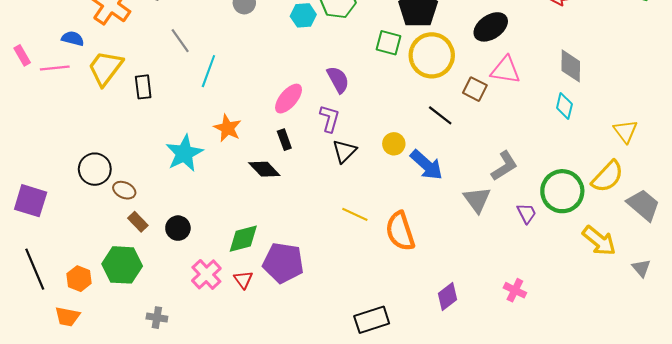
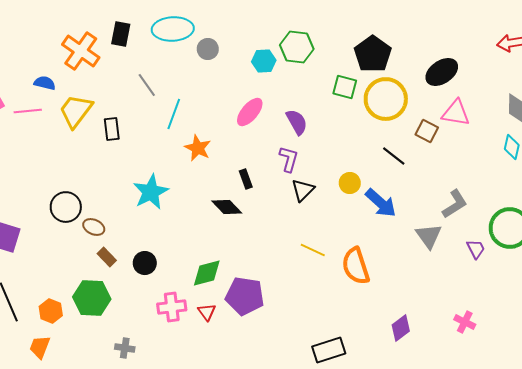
pink ellipse: (289, 99) -> (250, 112), moved
orange star: (227, 128) -> (198, 148), moved
pink cross: (206, 274) -> (172, 307), turned 36
orange trapezoid: (67, 317) -> (40, 347), turned 100

